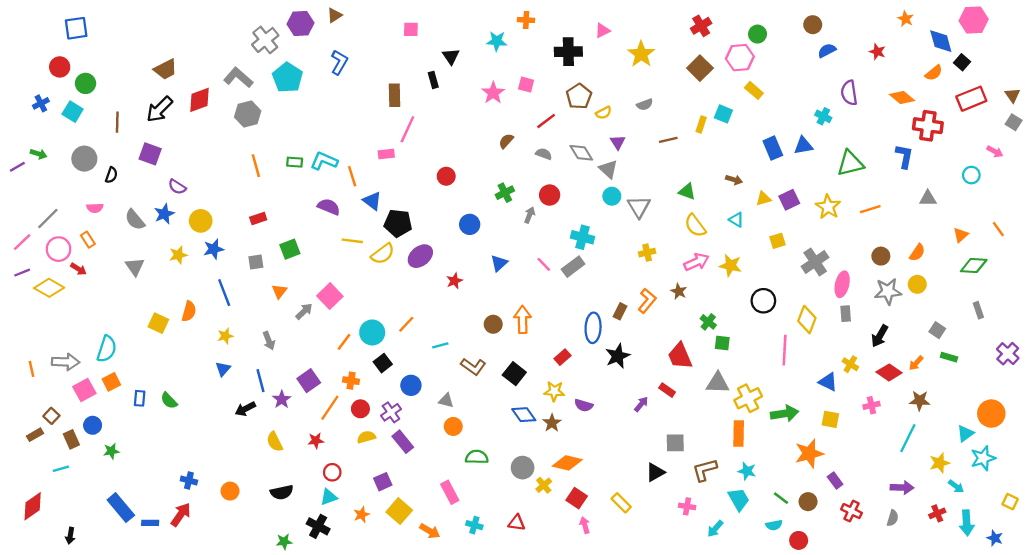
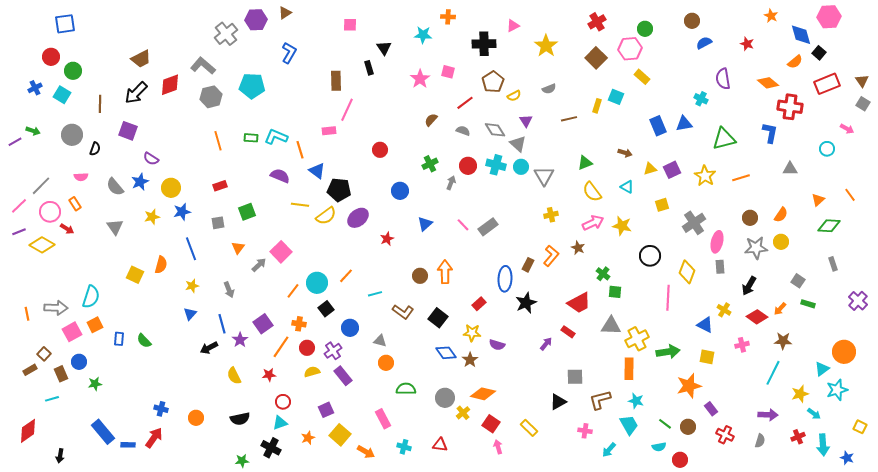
cyan pentagon: (288, 78) -> (252, 86), moved, turned -30
green triangle: (687, 191) -> (585, 163), turned -42
cyan cross: (582, 237) -> (496, 165), moved
red trapezoid: (680, 356) -> (579, 303), turned -95

